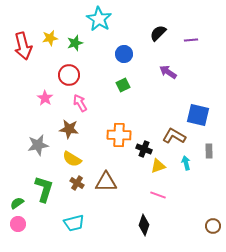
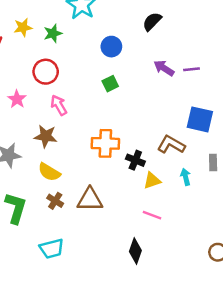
purple line: (191, 40) -> (191, 69), moved

